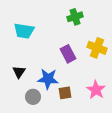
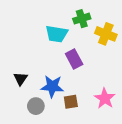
cyan trapezoid: (24, 31) -> (57, 34), moved
yellow cross: (97, 48) -> (106, 34), moved

